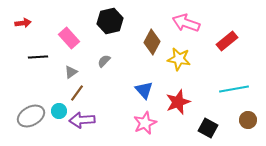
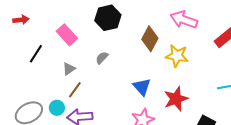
black line: (38, 57) -> (36, 54), turned -54

